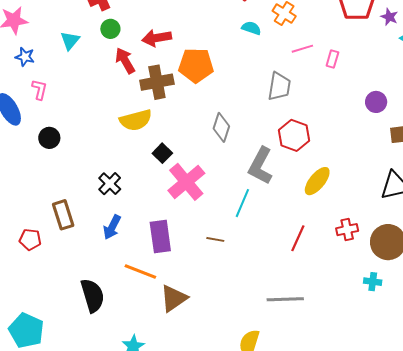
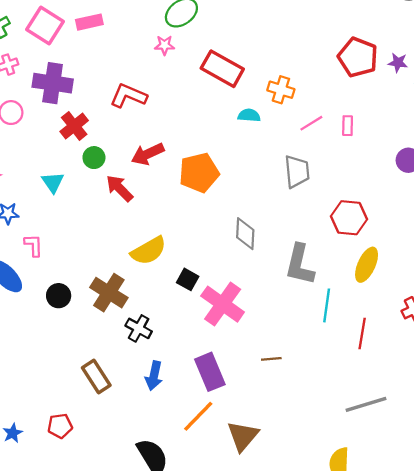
brown cross: (157, 82) -> (109, 293), moved, turned -32
red hexagon: (294, 135) -> (349, 218), moved
cyan line: (242, 203) -> (327, 305), moved
red pentagon: (30, 239) -> (60, 426), moved
orange line: (140, 271) -> (198, 416), turned -52

